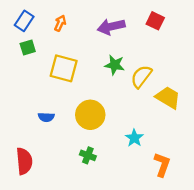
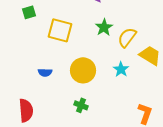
green star: (115, 65) -> (104, 27), turned 30
cyan star: (134, 138) -> (121, 69), moved

